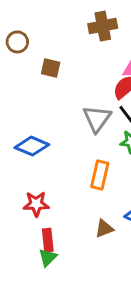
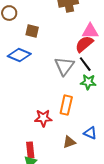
blue diamond: (32, 146) -> (19, 55), moved
red star: (36, 204) -> (43, 118), moved

